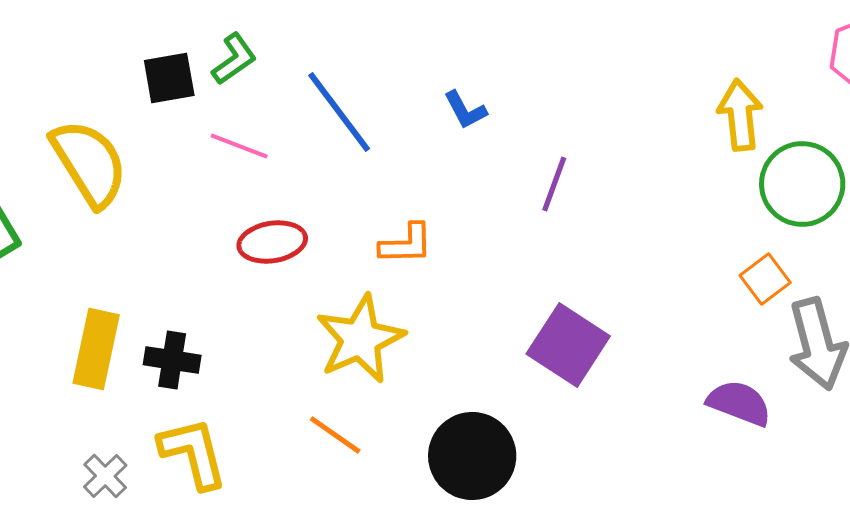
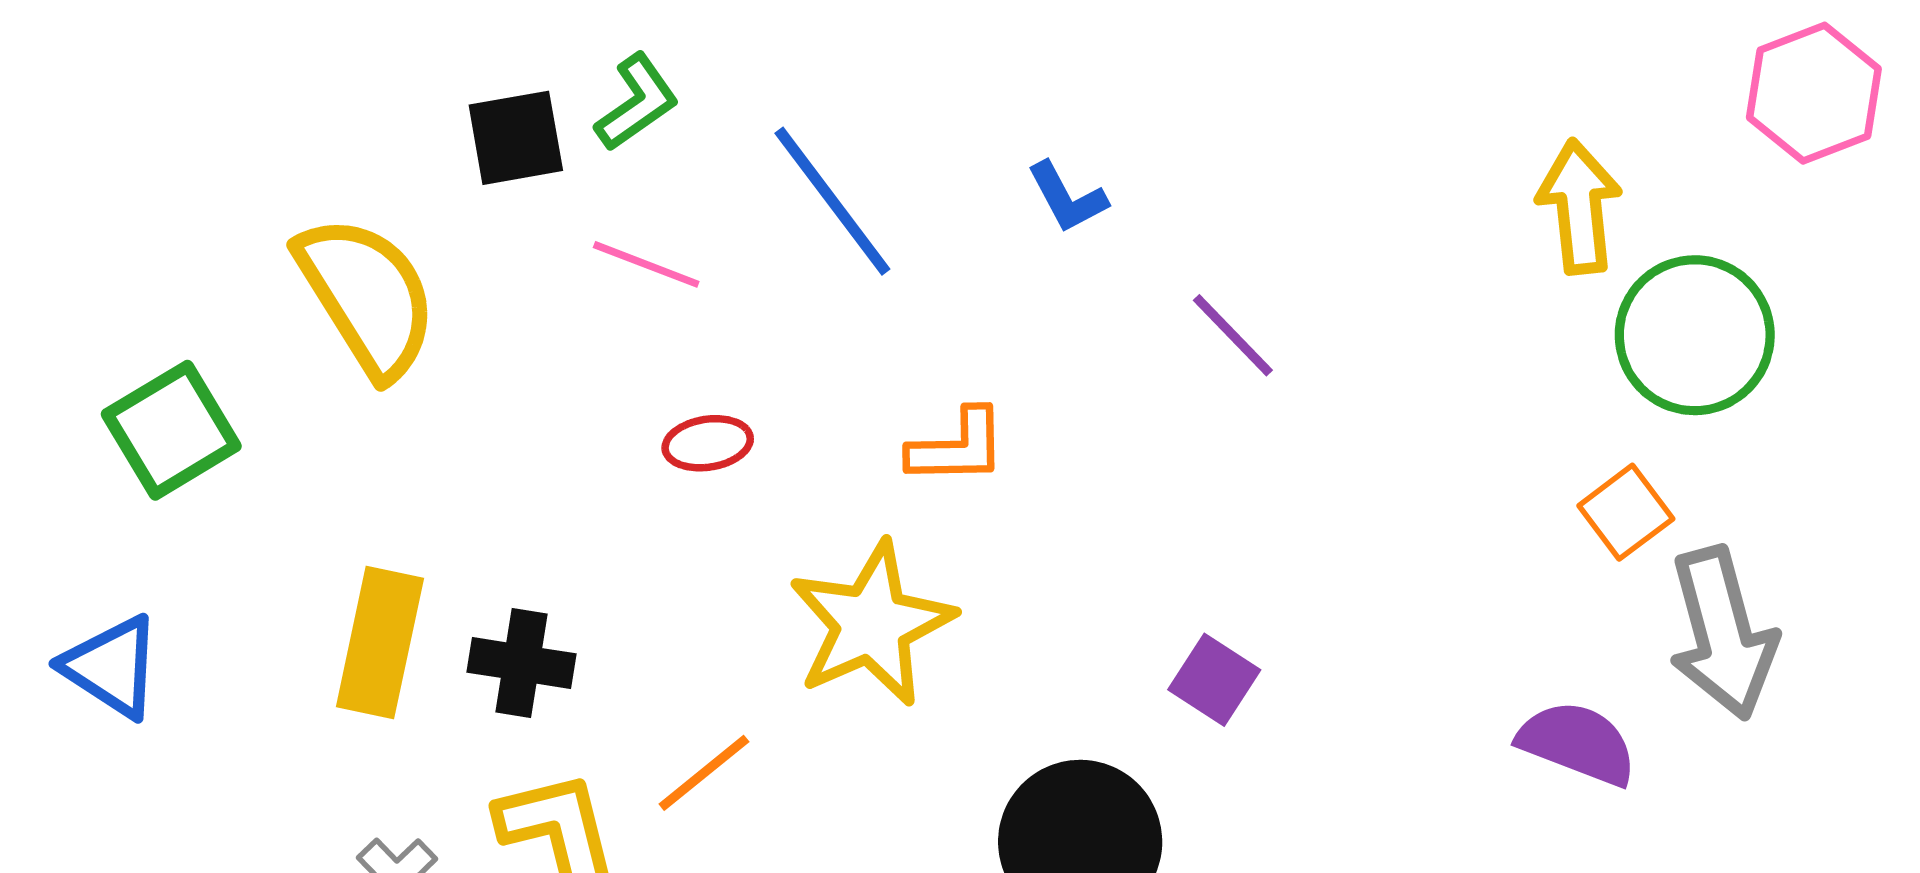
purple line: (554, 184) -> (1233, 335), turned -64
red ellipse: (272, 242) -> (708, 443), size x0.7
purple square: (568, 345) -> (1214, 680), moved, size x0.6
orange line: (335, 435) -> (704, 773), moved, turned -74

